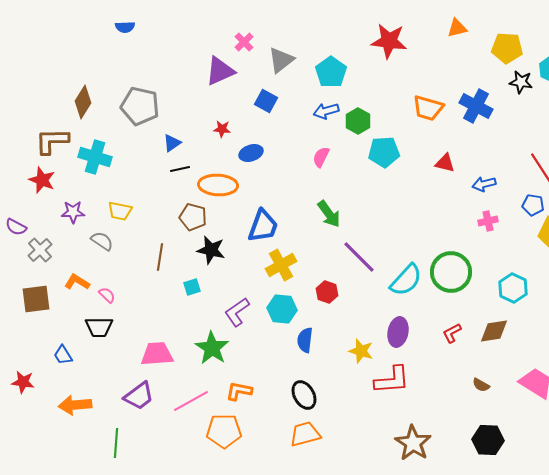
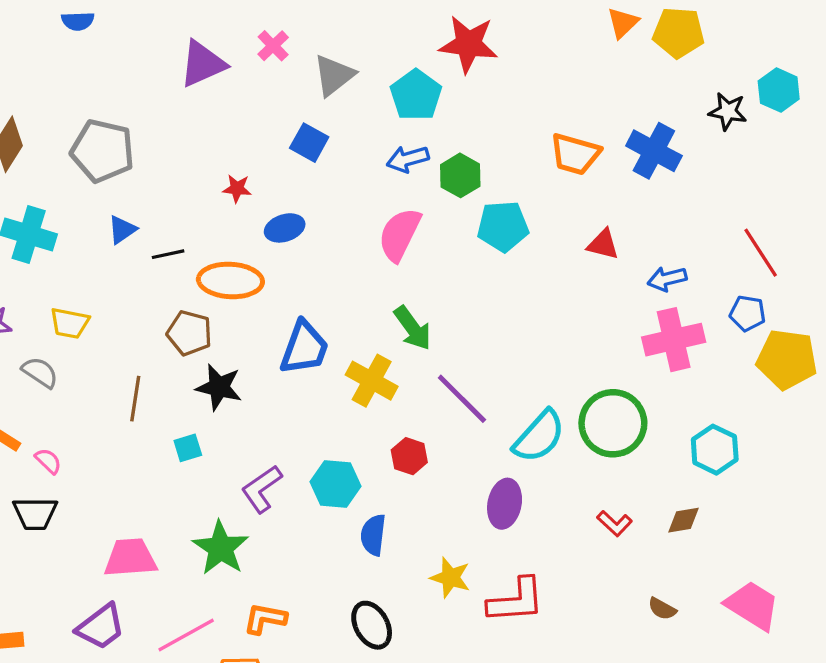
orange triangle: (457, 28) -> (623, 23), turned -30
red star: (389, 41) -> (468, 44), moved
yellow pentagon: (507, 48) -> (679, 33), moved
purple triangle: (220, 71) -> (203, 64), moved
blue triangle: (172, 143) -> (122, 230), moved
pink semicircle: (321, 157) -> (400, 235), size x1.6
pink cross: (488, 221) -> (674, 340), size x1.8
yellow cross: (281, 265) -> (372, 381), moved, turned -32
brown diamond: (494, 331) -> (683, 520), size x0.7
purple ellipse: (398, 332) -> (505, 504), moved
red L-shape: (452, 333) -> (615, 523), turned -110
yellow star: (361, 351) -> (450, 578), moved

